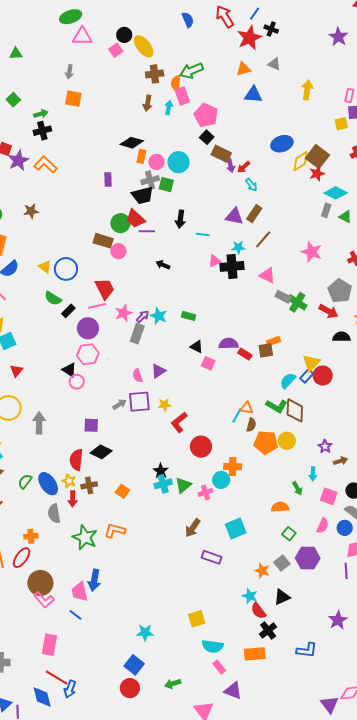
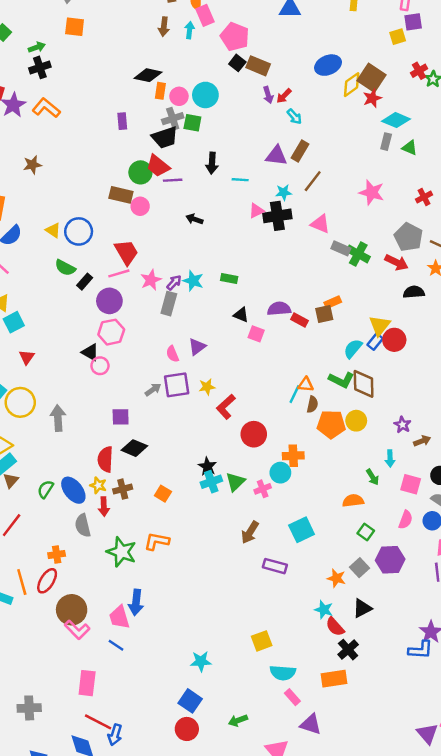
brown rectangle: (221, 154) -> (258, 66), moved
blue L-shape: (307, 650) -> (421, 650), moved

